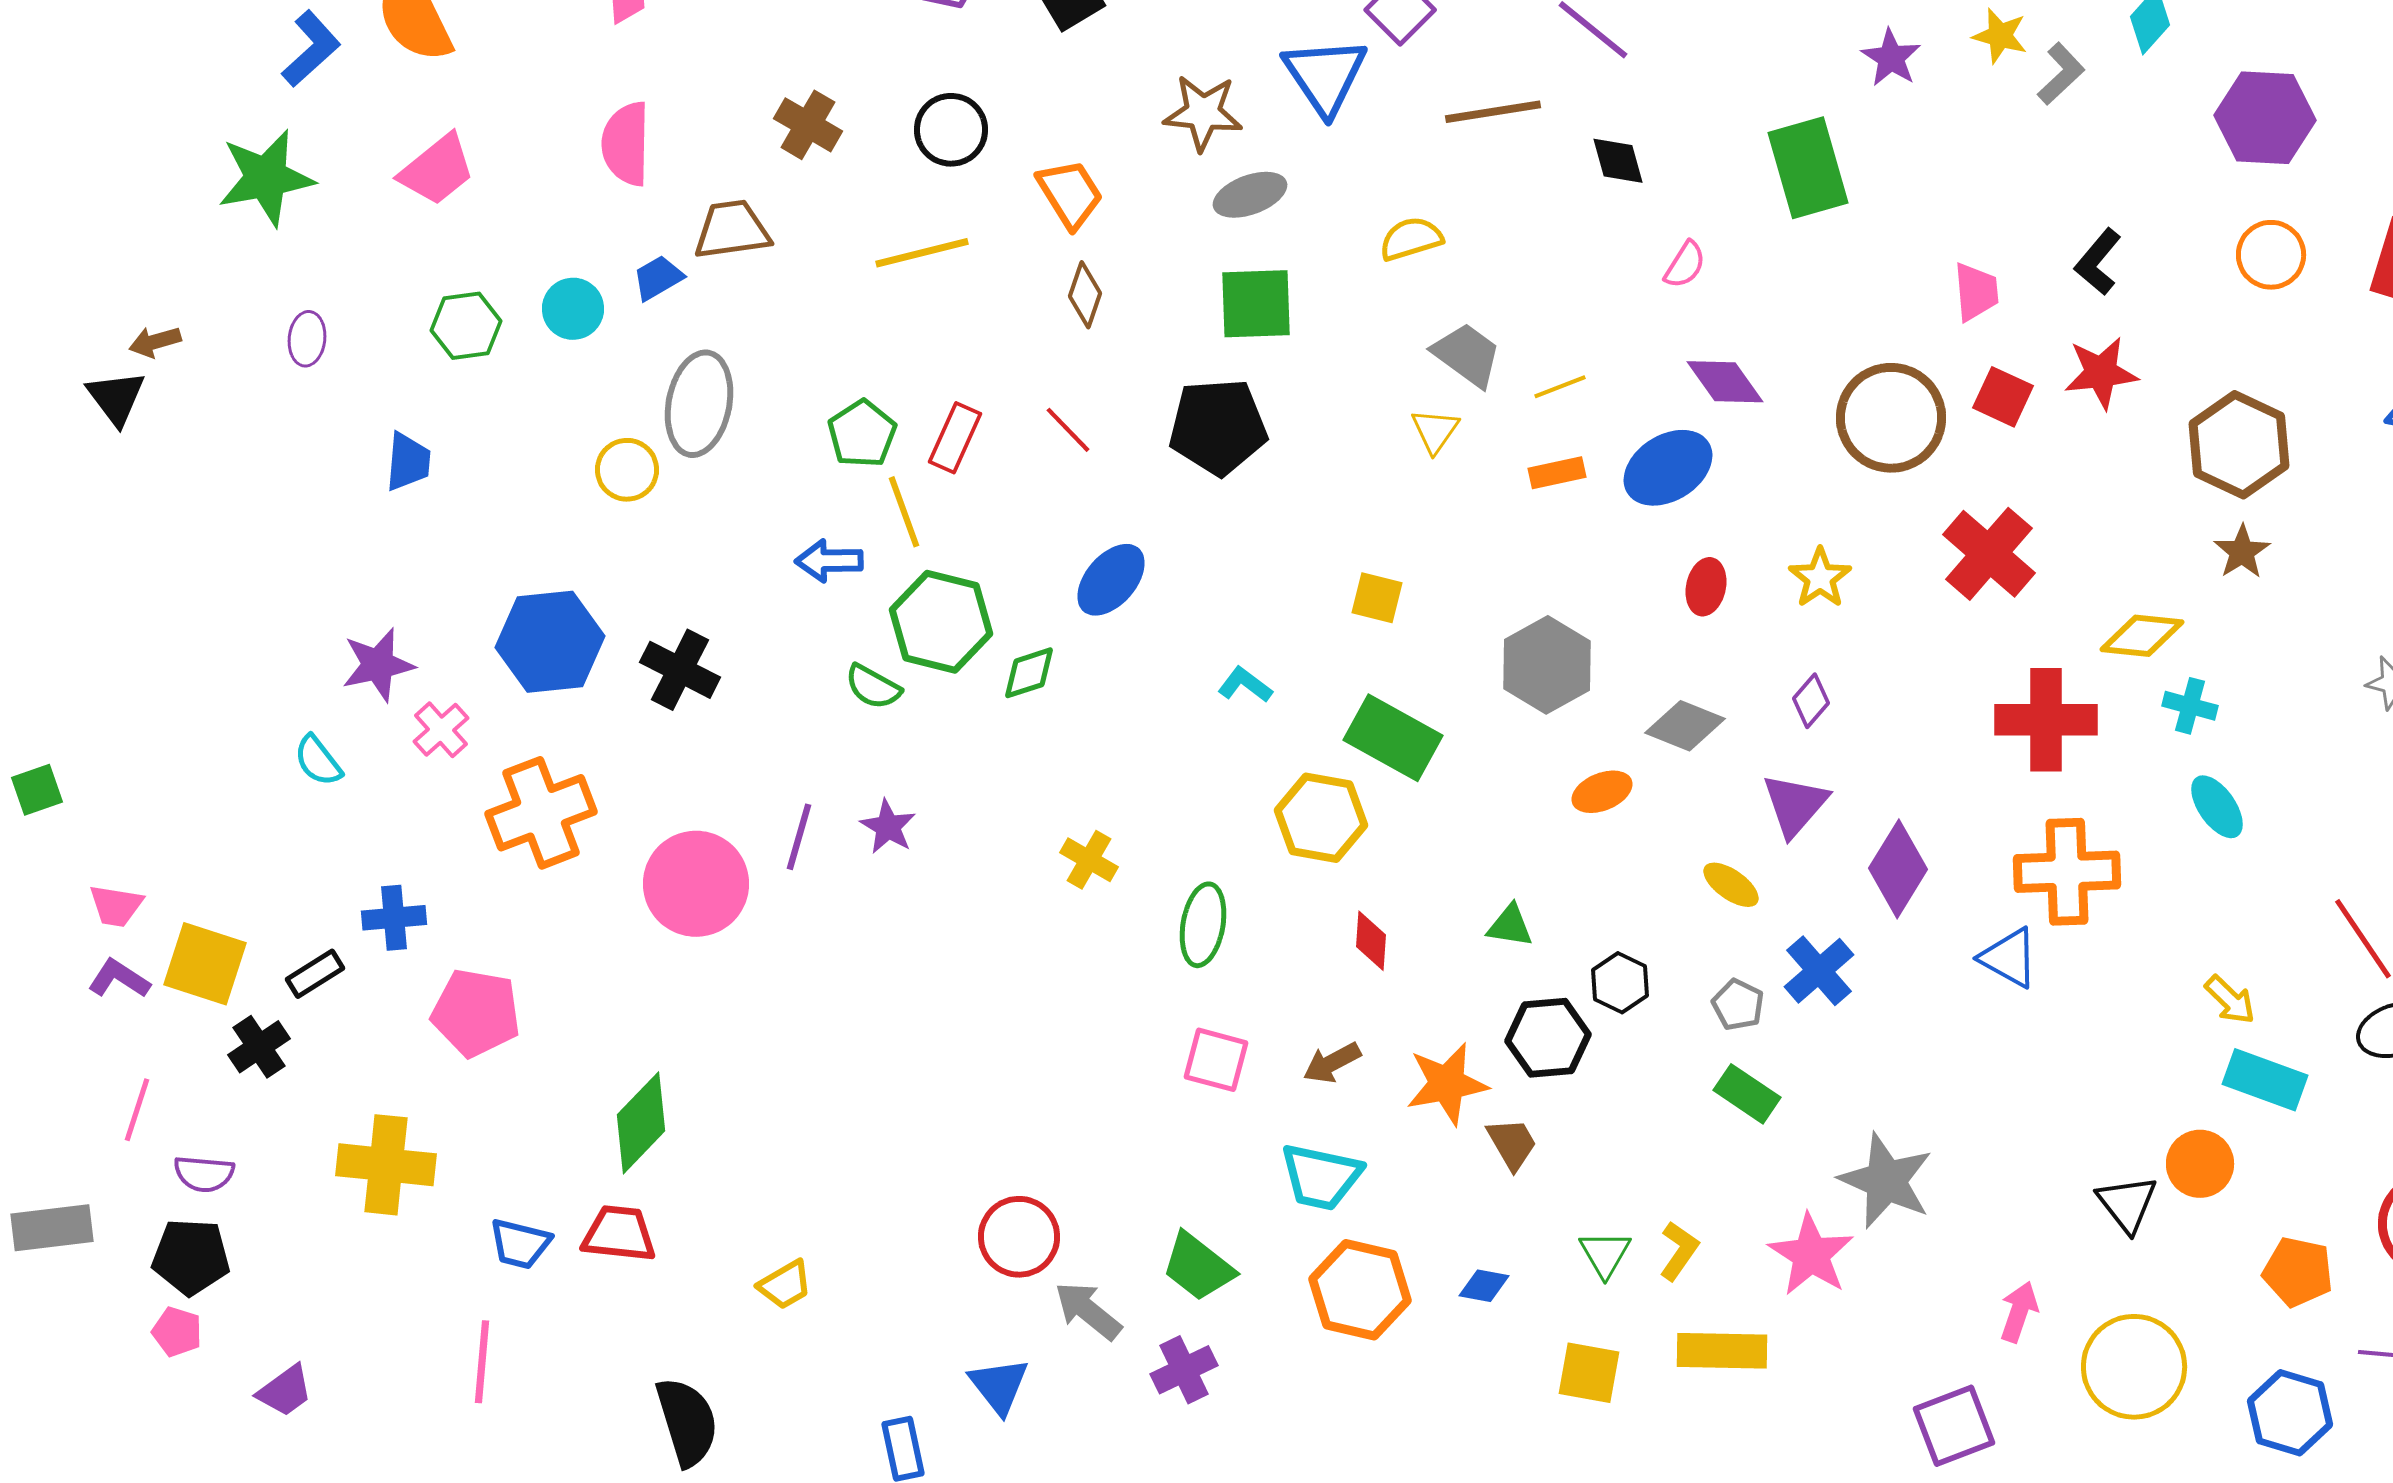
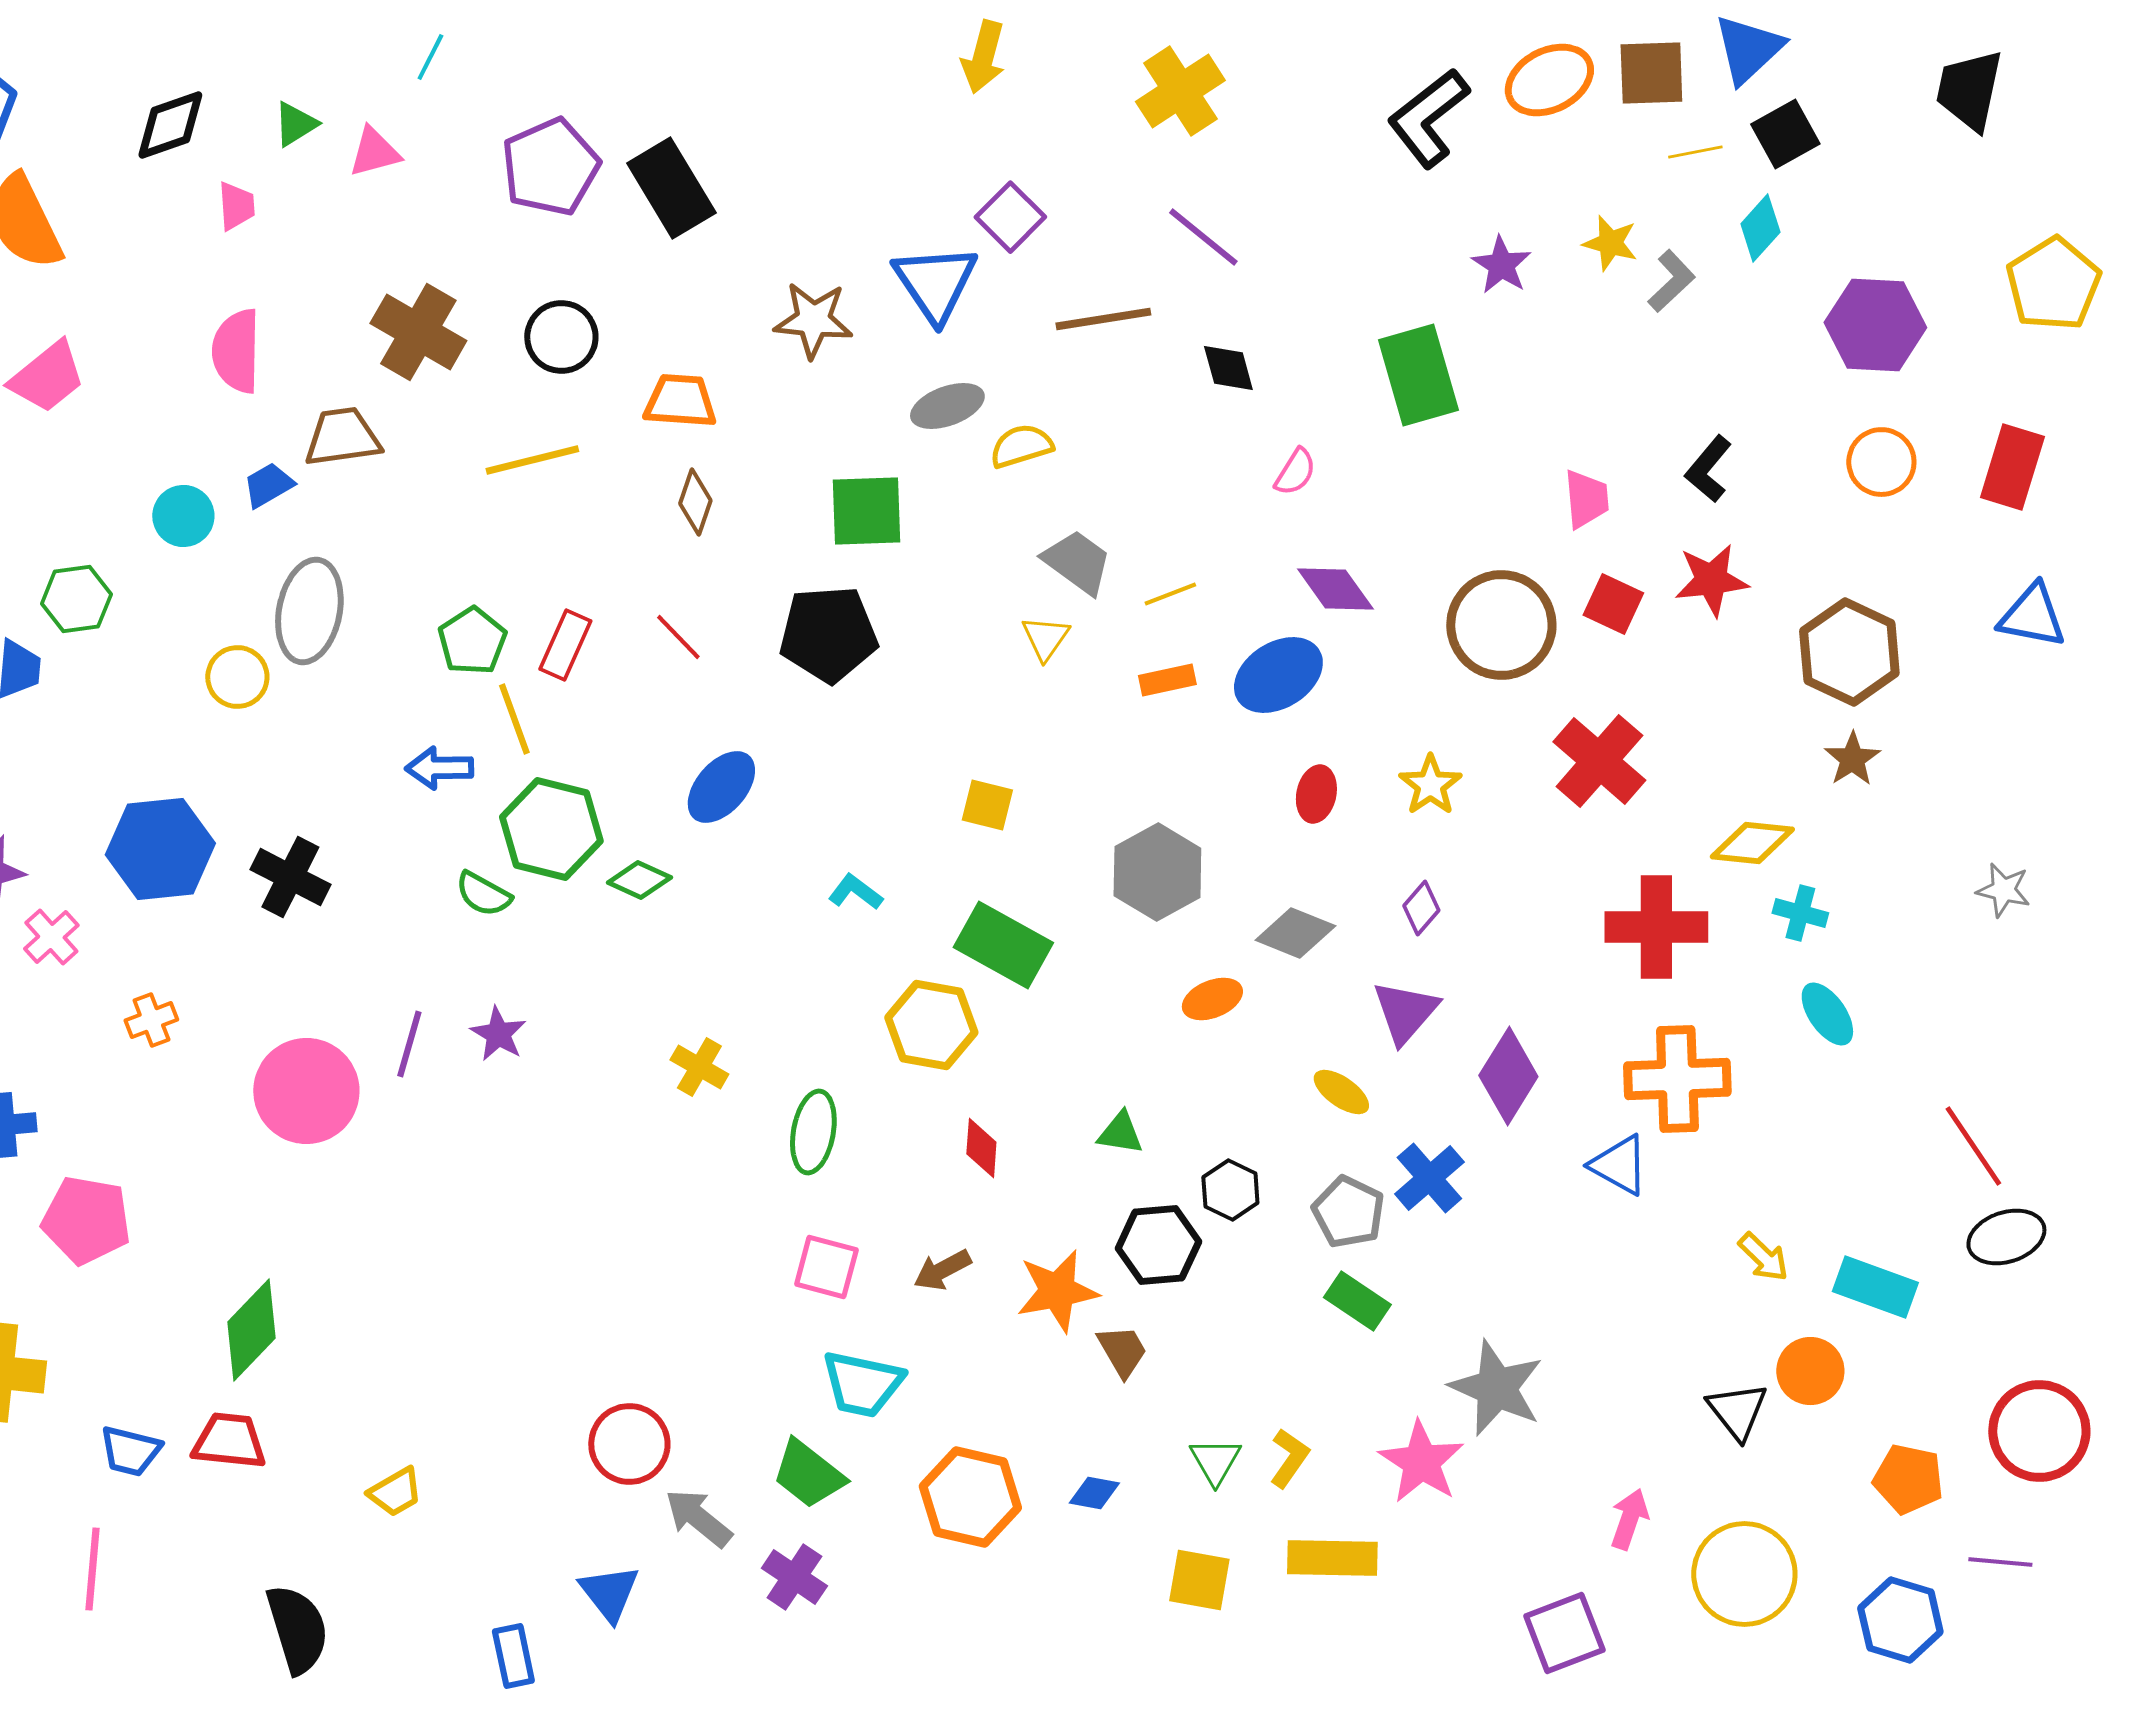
brown cross: (808, 125) -> (418, 332), size x1.4
orange trapezoid: (1070, 194) -> (680, 401), turned -54
gray ellipse: (1250, 195) -> (947, 406), moved
green hexagon: (466, 326) -> (76, 599), moved
green diamond: (1029, 673) -> (639, 880), turned 42
orange cross: (541, 813) -> (151, 1020), size x0.5
yellow arrow: (2230, 1000) -> (1763, 1257), moved
gray pentagon: (1738, 1005) -> (1348, 1212), size x1.4
cyan trapezoid: (1321, 1177) -> (862, 1384), moved
purple cross: (1184, 1370) -> (794, 1577), turned -30

